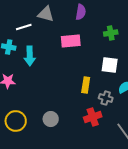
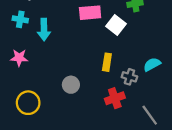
white square: (110, 65) -> (116, 25), moved, turned 30
gray circle: (51, 119) -> (71, 85), moved

